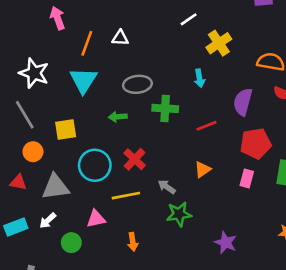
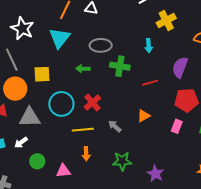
orange circle: (33, 152) -> (15, 89), size x1.5
green star: (179, 214) -> (122, 161), moved
pink triangle: (96, 219) -> (63, 171), moved
orange arrow: (133, 242) -> (86, 154), moved

